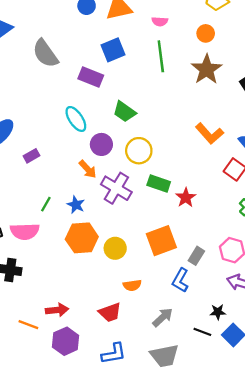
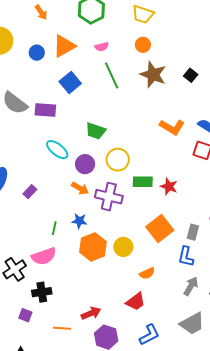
purple rectangle: (91, 77) -> (45, 110), moved
gray arrow: (163, 317) -> (191, 286), moved
orange line: (28, 325) -> (62, 328), moved

